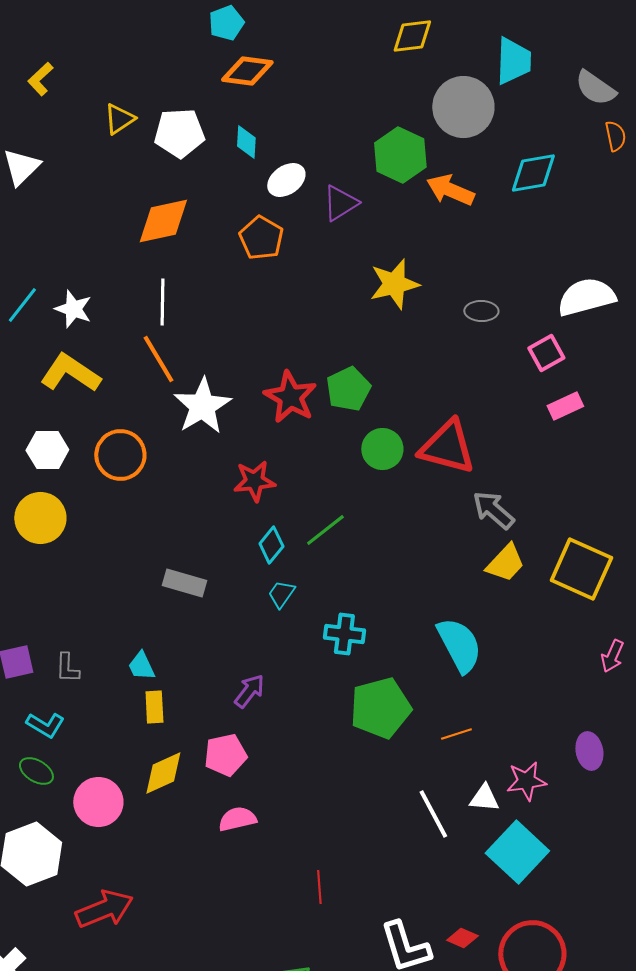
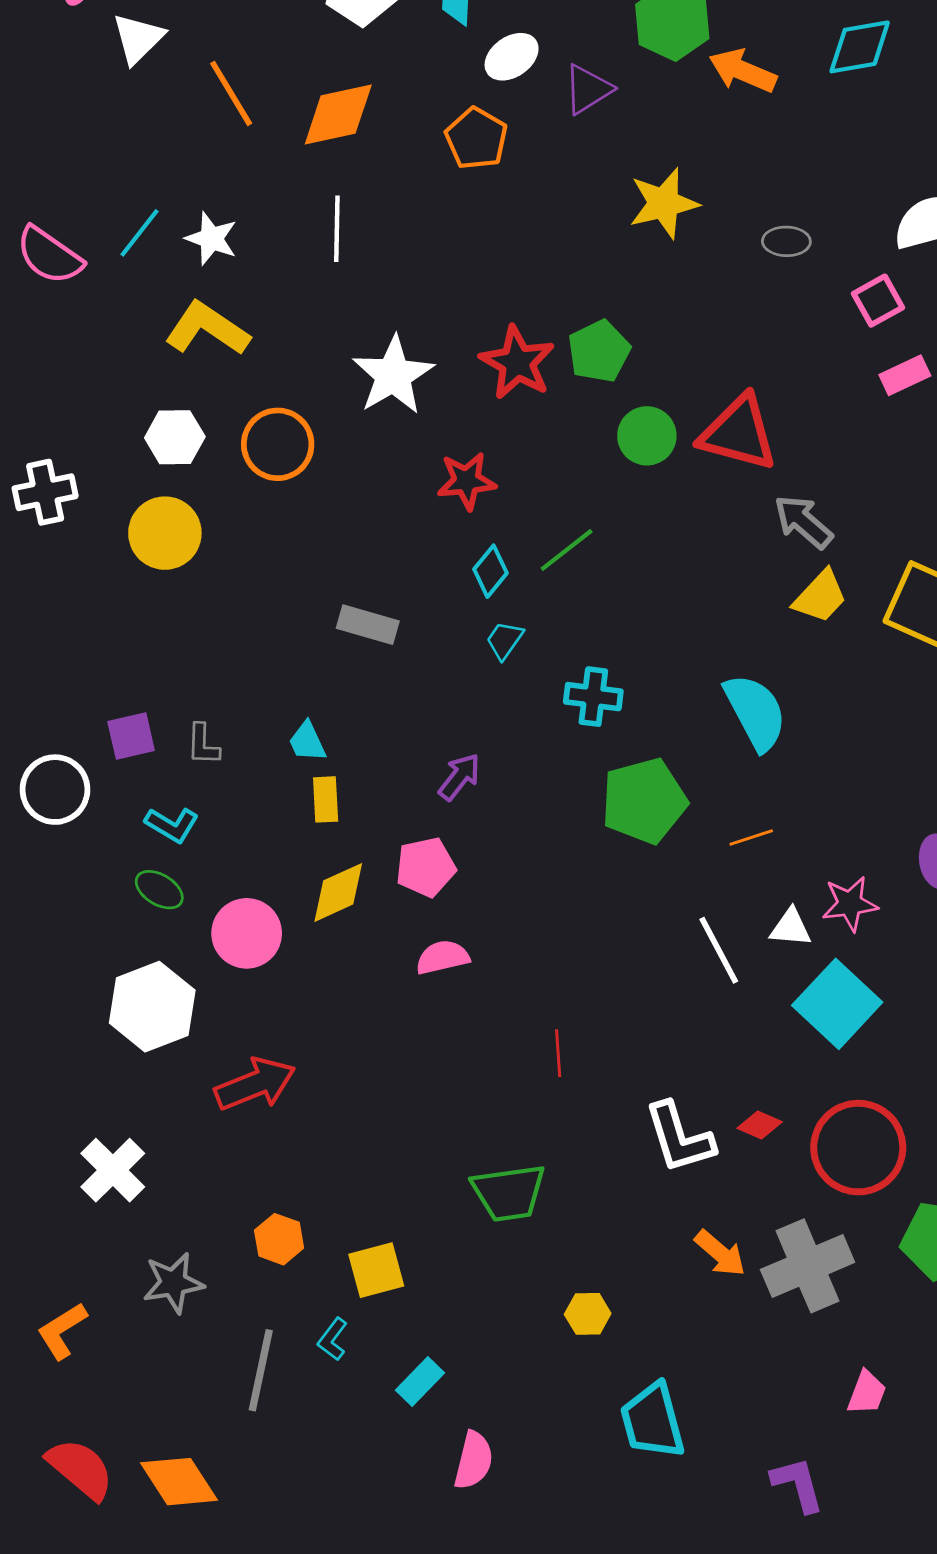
orange line: (158, 359) -> (231, 93), moved

